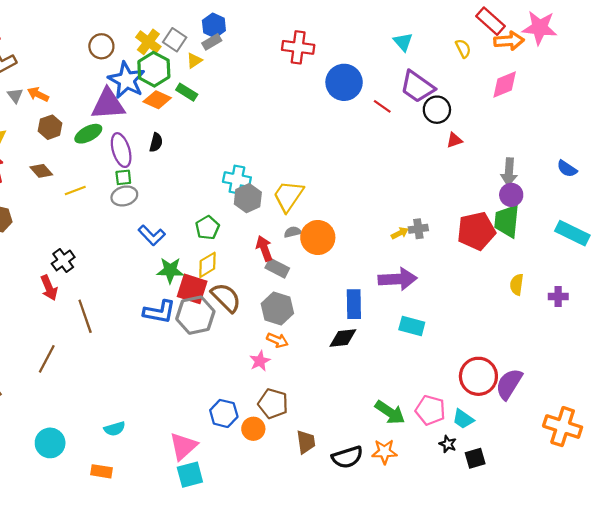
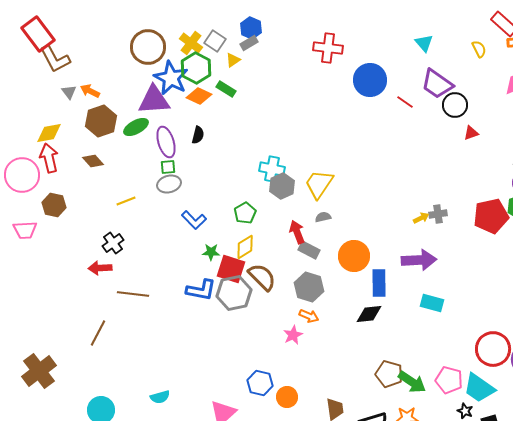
brown circle: (101, 46) -> (148, 47), size x1.5
brown hexagon: (50, 127) -> (101, 121), size x1.4
yellow line: (75, 191) -> (126, 201), moved
orange circle: (318, 238) -> (354, 256), moved
green star: (170, 270) -> (211, 252), size x0.7
red arrow: (49, 288) -> (100, 268), turned 110
brown line: (85, 316) -> (133, 294), turned -64
brown pentagon: (273, 404) -> (389, 374), moved
cyan trapezoid: (463, 419) -> (479, 388), size x1.6

